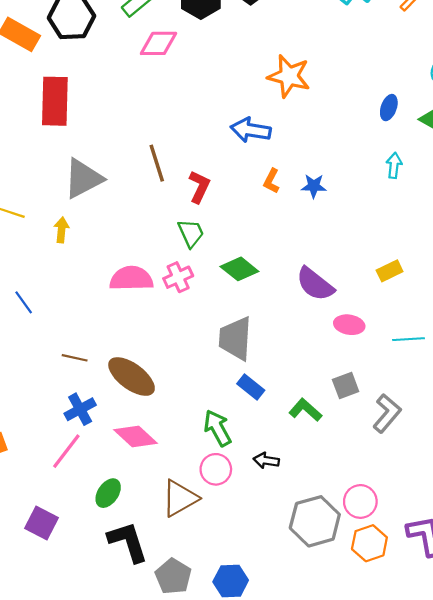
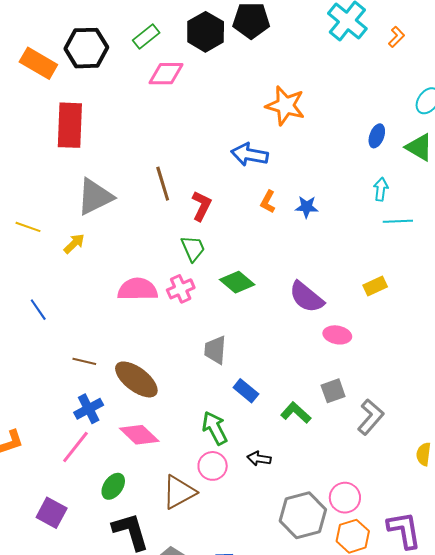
yellow arrow: (61, 230) -> (74, 244), turned 40
gray trapezoid: (235, 338) -> (215, 350), moved, size x0.7
cyan line: (408, 339) -> (398, 221), moved

